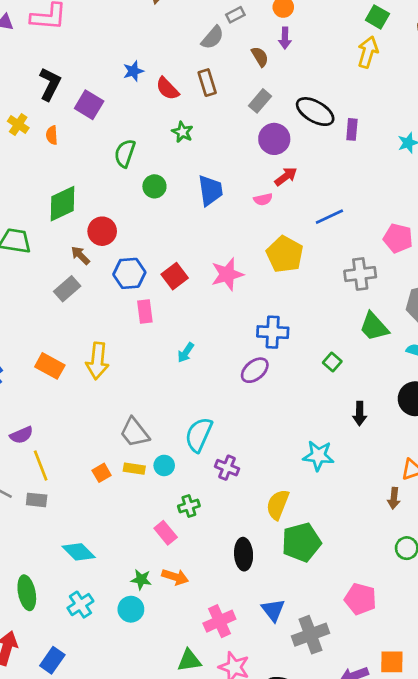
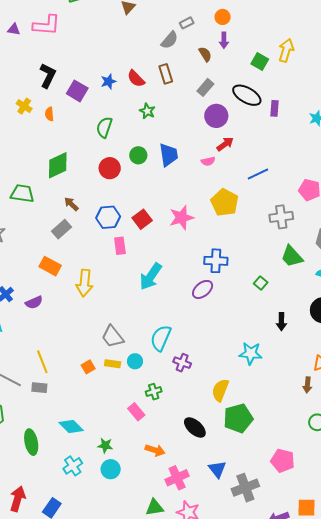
green square: (377, 17) -> (260, 61), moved
blue star: (133, 71) -> (108, 81), moved
green circle: (154, 186) -> (138, 155), moved
red circle: (102, 231) -> (110, 168), moved
cyan arrow: (186, 353) -> (151, 276), size x1.8
orange rectangle: (50, 366) -> (50, 266), moved
purple semicircle: (21, 435) -> (34, 302), moved
black ellipse: (244, 554) -> (195, 427), turned -45
orange arrow: (175, 577) -> (155, 450), moved
green star: (141, 580) -> (105, 445), moved
green ellipse: (27, 593) -> (31, 442), moved

